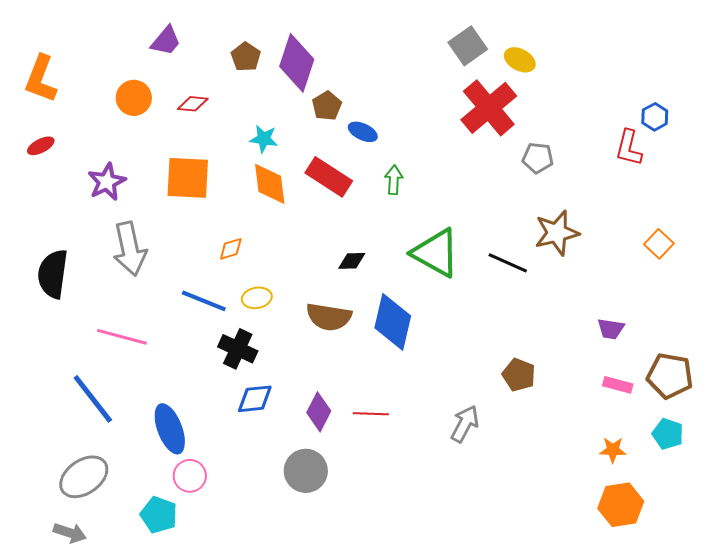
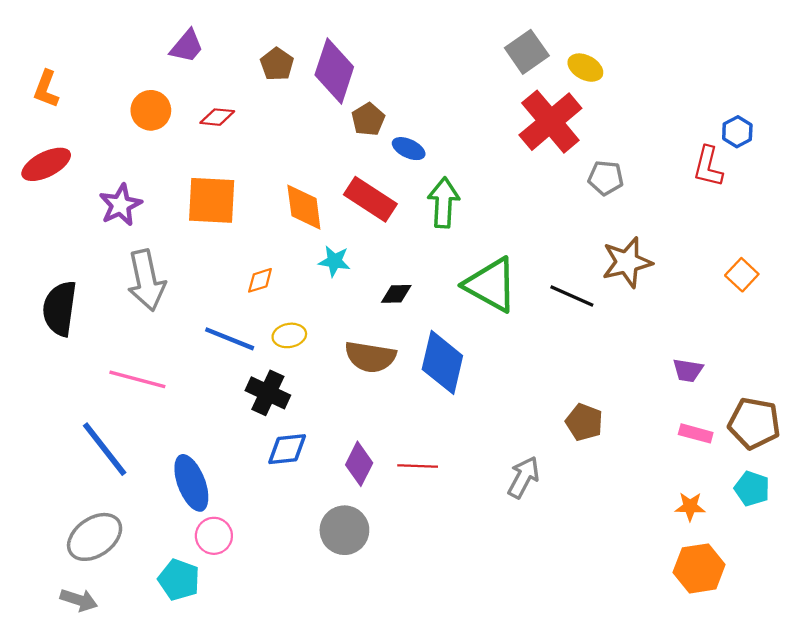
orange L-shape: (41, 79) -> (46, 89), size x0.7
cyan star: (264, 139) -> (334, 261), moved
red ellipse: (41, 146) -> (46, 164), size x1.6
green arrow: (394, 180) -> (444, 203), size x1.5

